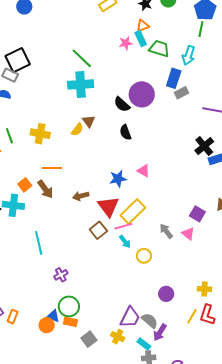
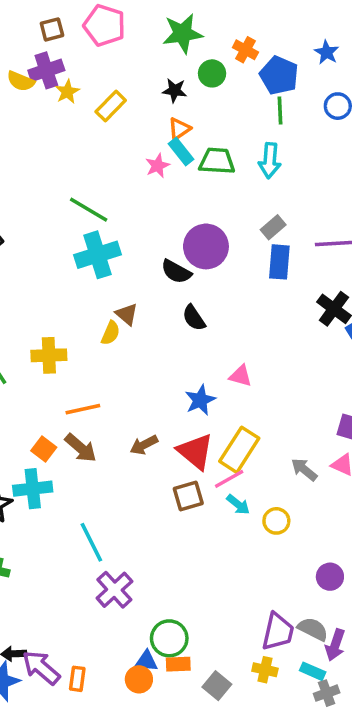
blue rectangle: (174, 78) -> (279, 262), moved
brown square: (98, 230) -> (188, 496), turned 36
purple cross: (61, 275) -> (114, 590), moved, size x1.5

